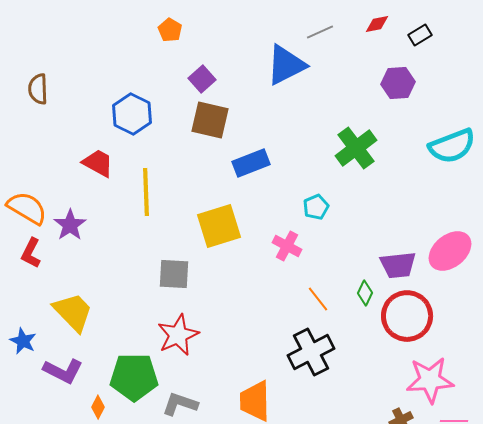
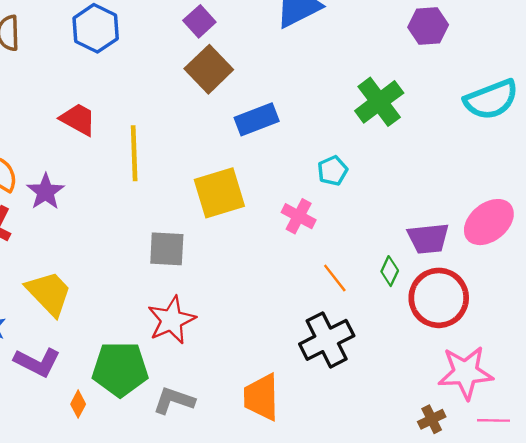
blue hexagon: (132, 114) -> (96, 28), moved
brown square: (210, 120) -> (209, 69), turned 33

